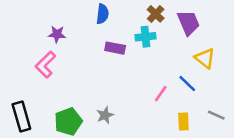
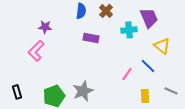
brown cross: (156, 14) -> (106, 11), moved
cyan cross: (145, 37) -> (129, 30), moved
gray star: (105, 115) -> (83, 91), size x1.5
black rectangle: (21, 116) -> (17, 92), size x0.6

